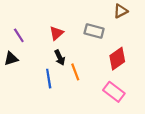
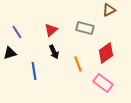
orange line: (75, 72) -> (78, 64), moved
blue line: (49, 79) -> (34, 71), moved

